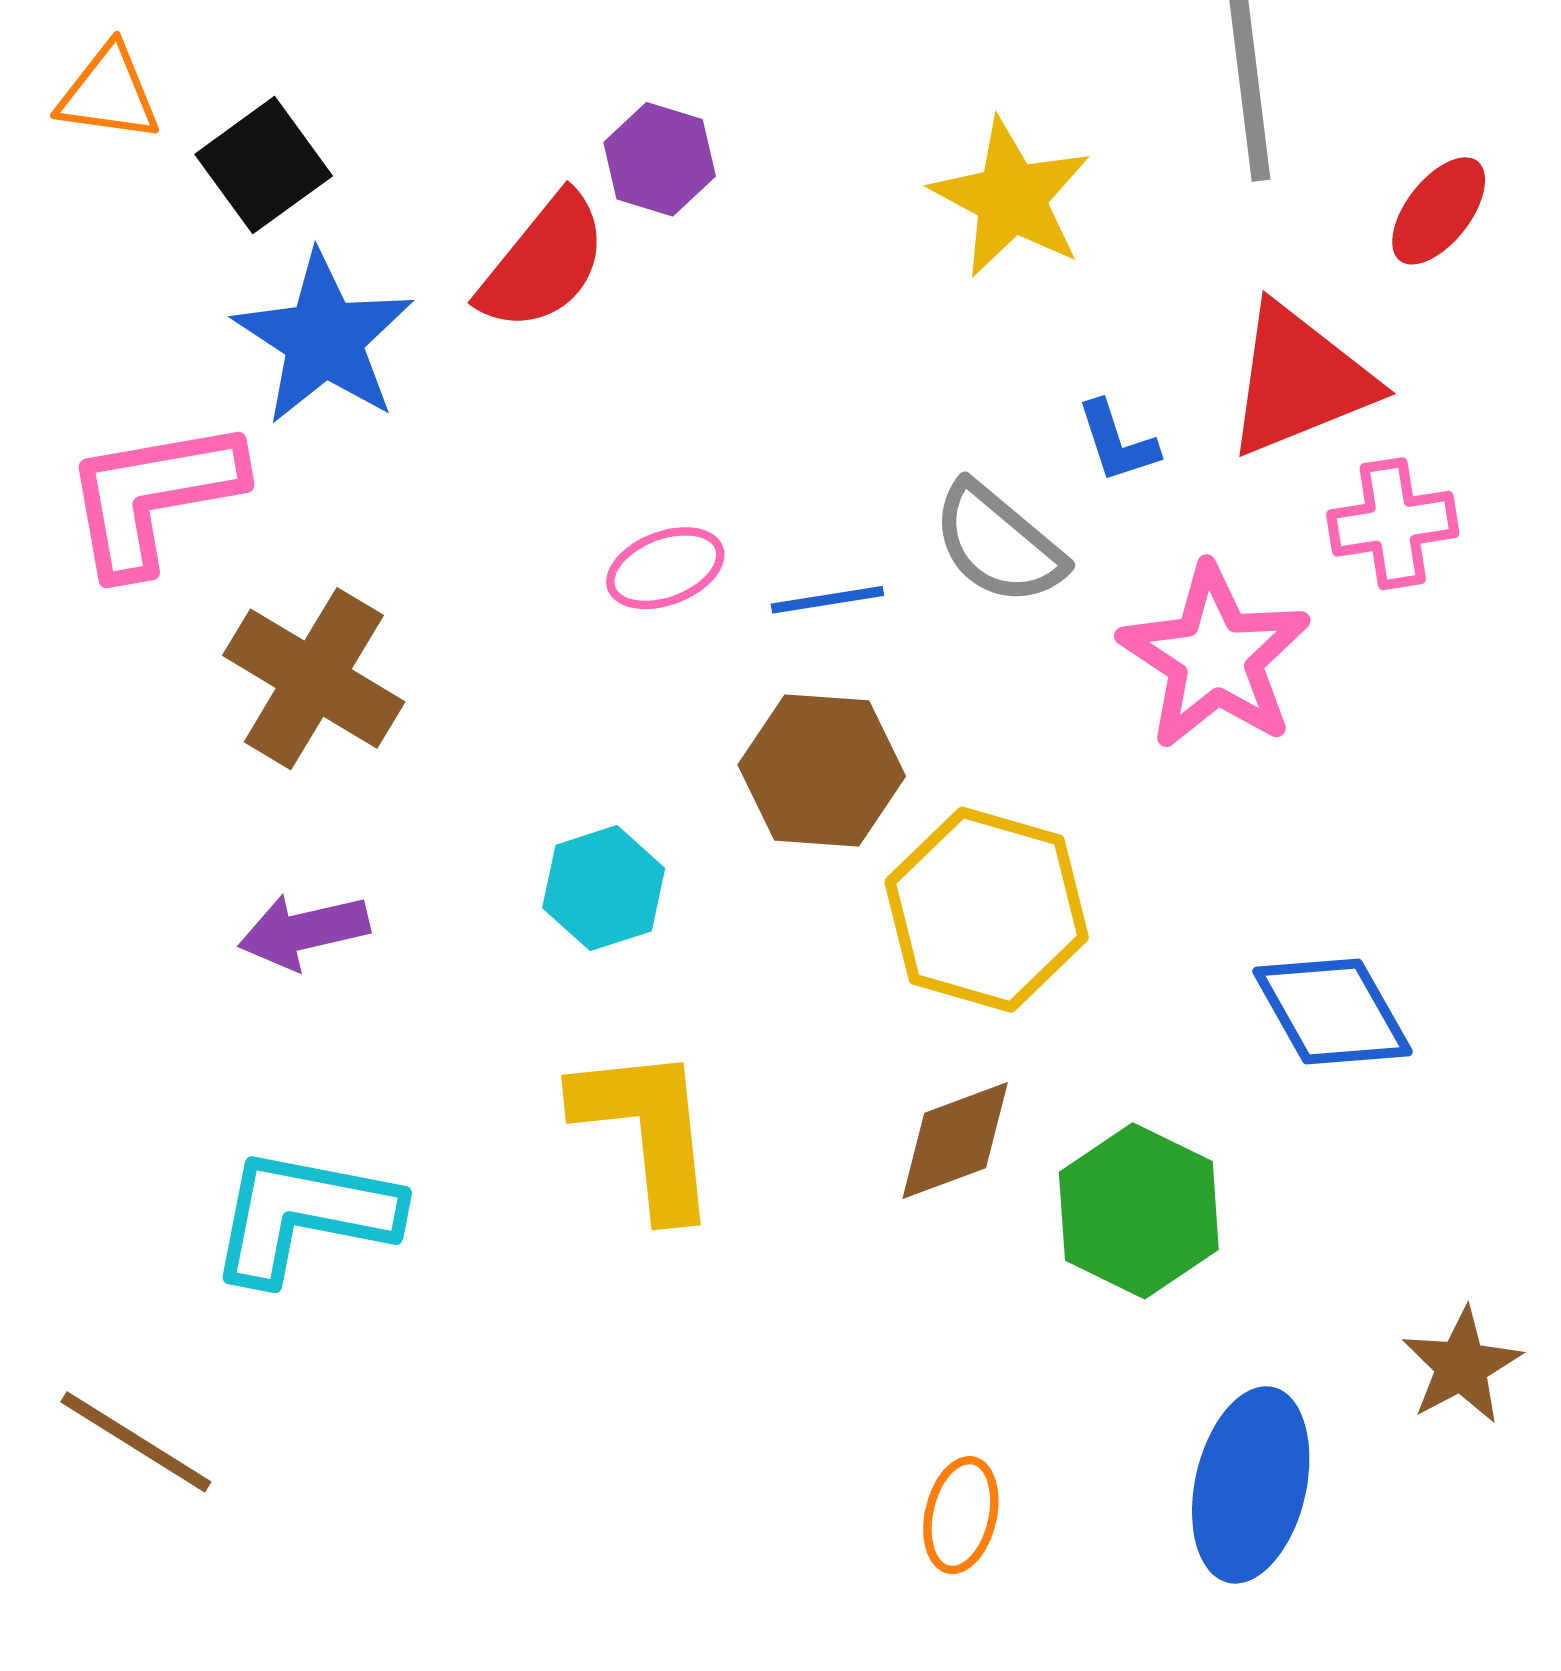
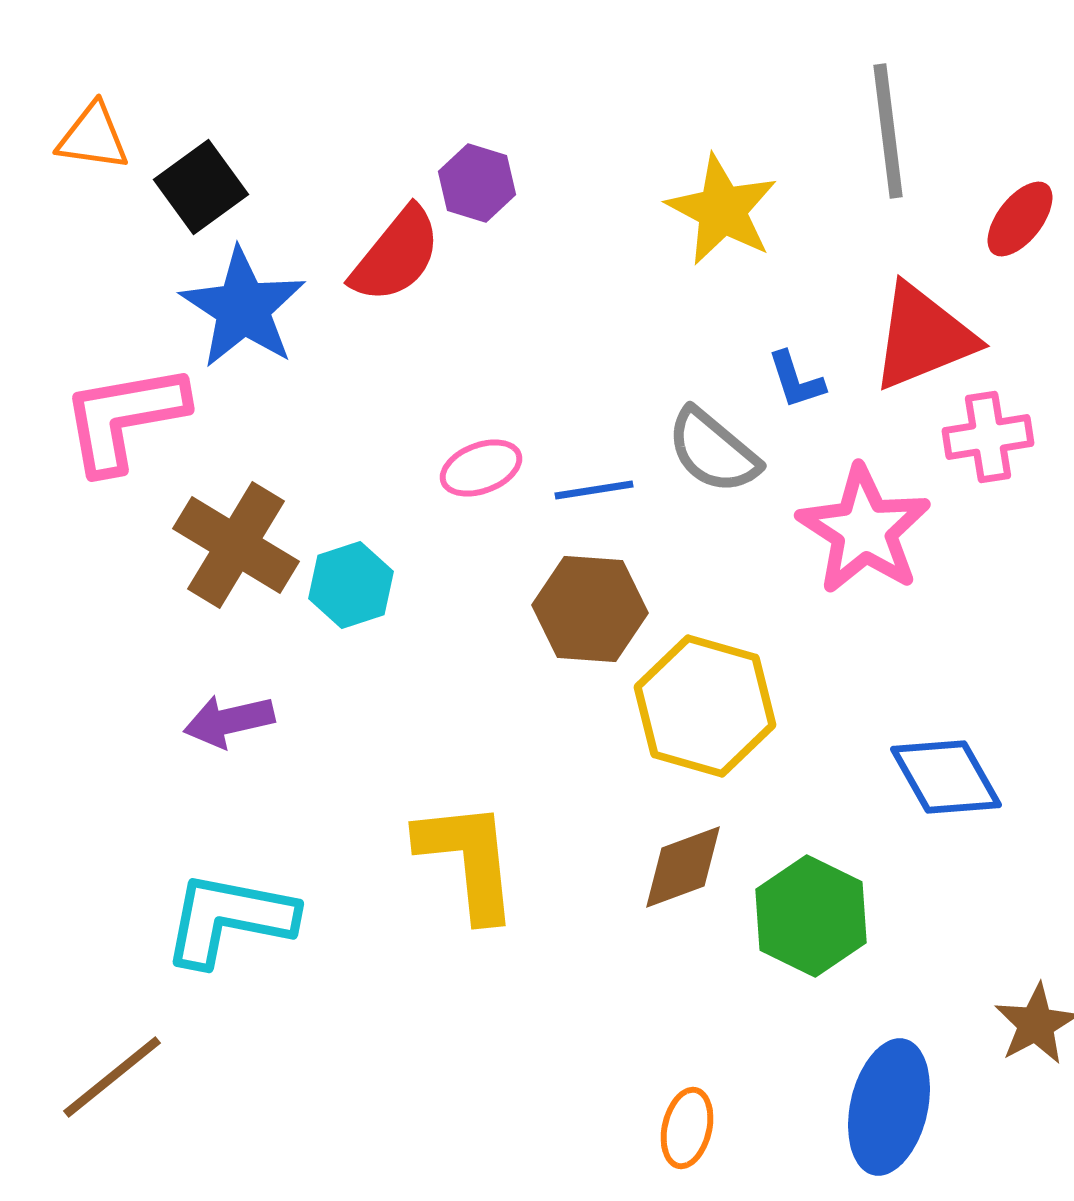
cyan hexagon: (604, 888) -> (351, 585), moved
brown line: (136, 1442) -> (112, 1077), turned -71

